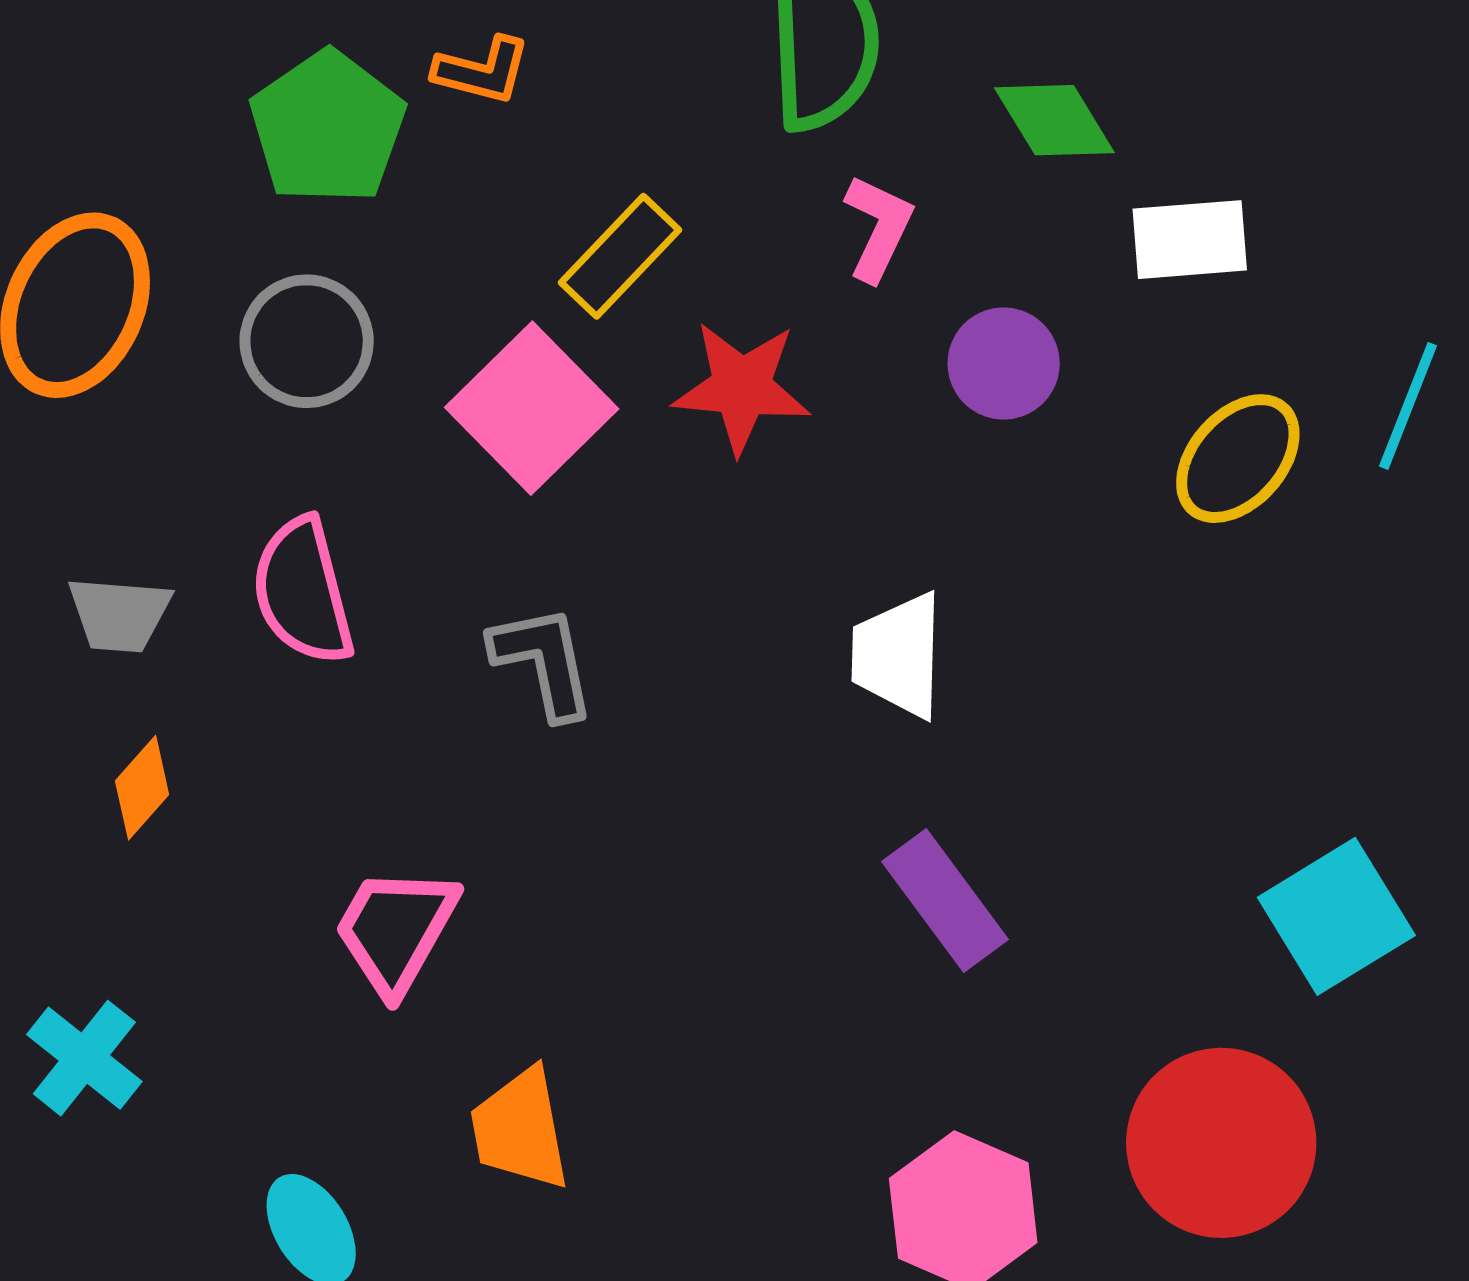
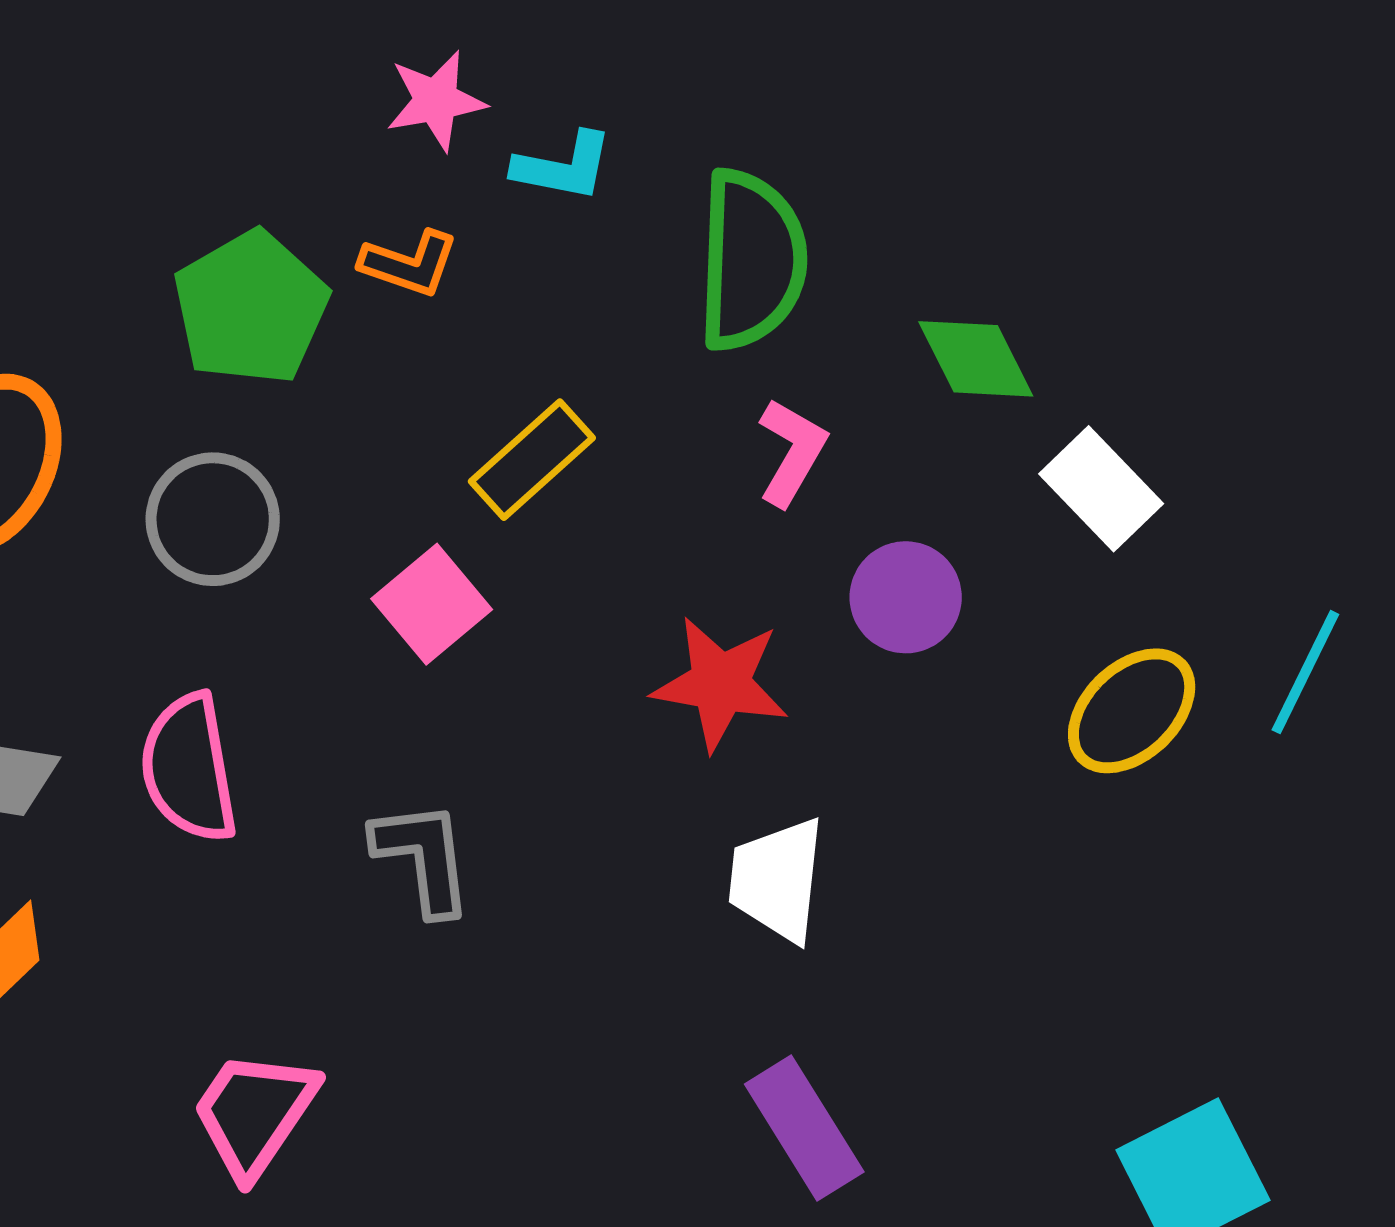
white rectangle: (1190, 240) -> (1101, 489), turned 46
red star: (742, 387) -> (720, 683), moved
pink square: (532, 408) -> (432, 604), size x0.7

